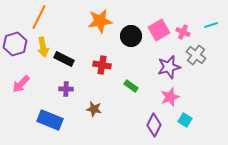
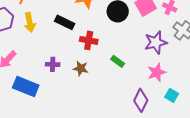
black rectangle: (64, 59) -> (65, 22), moved
brown star: (94, 109) -> (81, 68), moved
blue rectangle: (50, 120) -> (26, 86), moved

